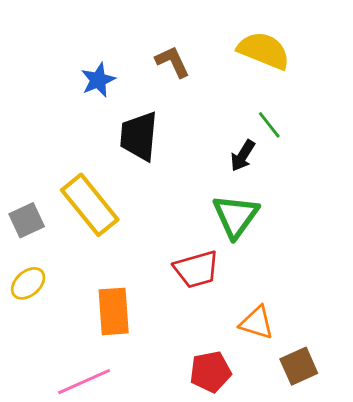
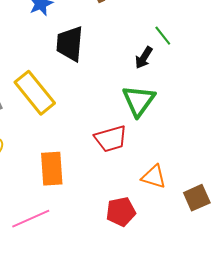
brown square: (299, 366) -> (197, 198), moved

